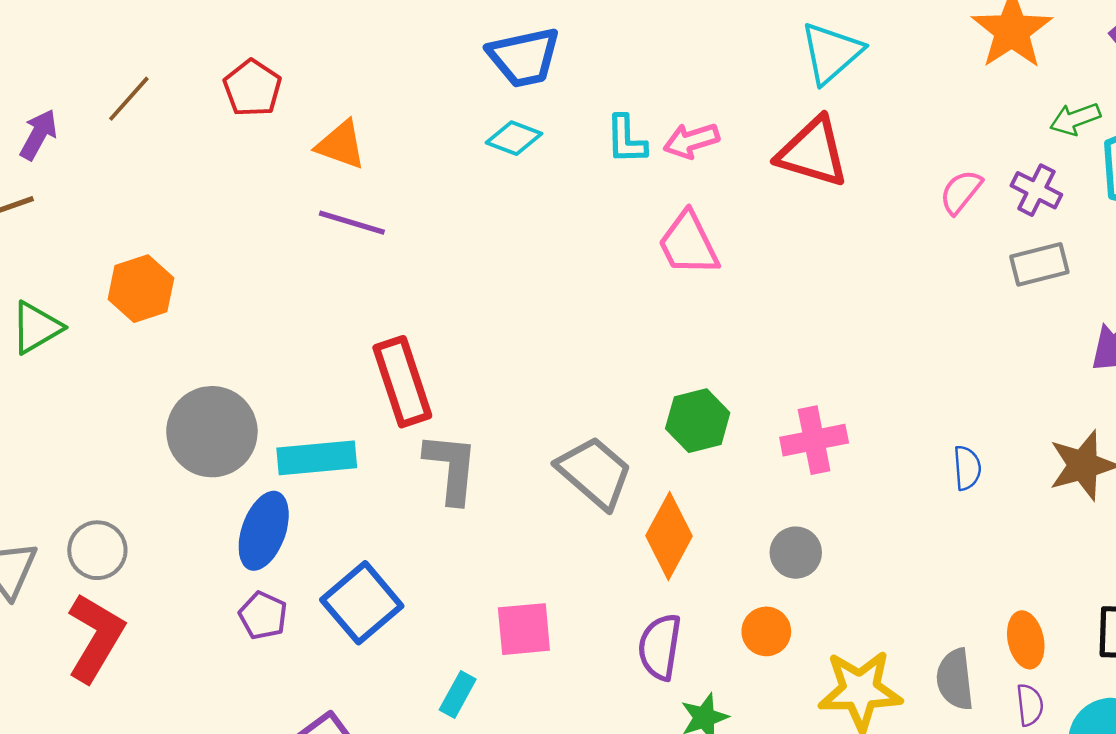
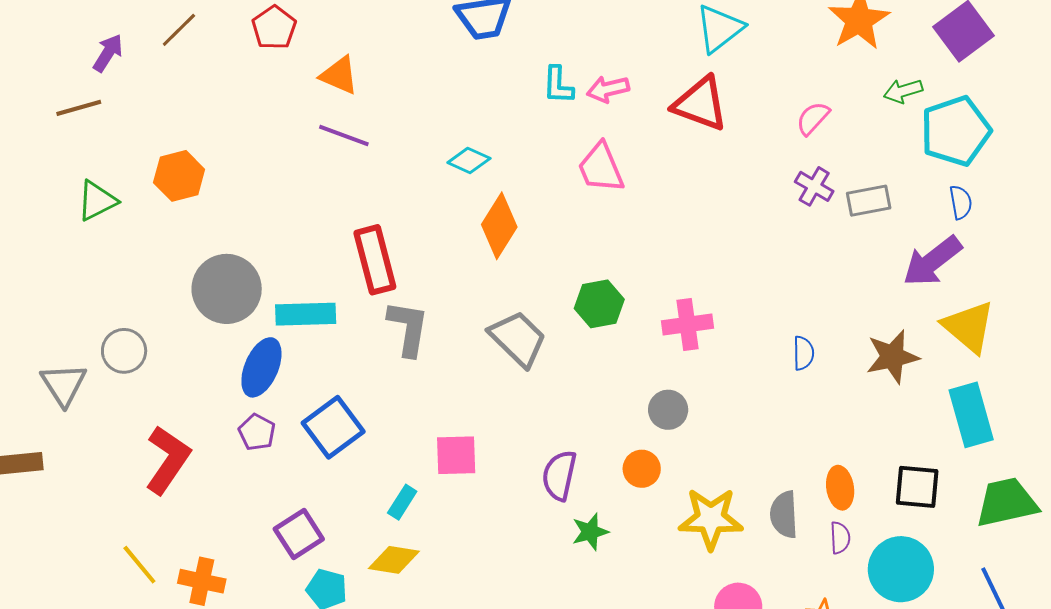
cyan diamond: (514, 138) -> (469, 161), moved
purple cross: (1036, 190) -> (814, 186), moved
pink semicircle: (961, 192) -> (813, 118), moved
orange diamond: (669, 536) -> (499, 226), moved
gray circle: (97, 550) -> (124, 351), moved
red L-shape: (95, 638) -> (168, 460), moved

